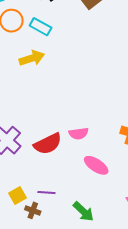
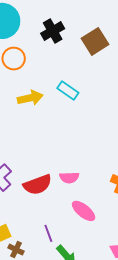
cyan rectangle: (41, 27) -> (68, 90), moved
purple line: (46, 192) -> (48, 233), moved, turned 60

